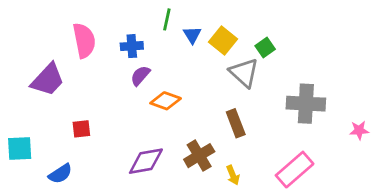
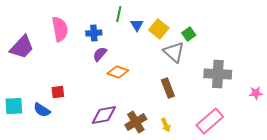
purple trapezoid: (48, 80) -> (22, 47), moved
brown cross: (199, 156) -> (136, 122), moved
blue semicircle: (60, 174) -> (42, 110), moved, turned 66

